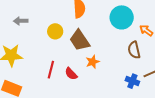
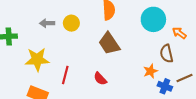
yellow circle: (55, 31) -> (71, 23), moved
orange star: (93, 62) -> (150, 71), moved
red line: (51, 70) -> (65, 75), moved

